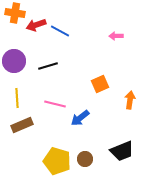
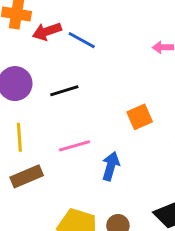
pink line: (55, 104) -> (74, 146), turned -30
blue arrow: (80, 118) -> (111, 166), turned 144

